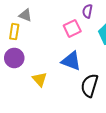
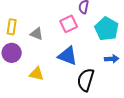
gray triangle: (25, 15) -> (37, 34), moved
yellow triangle: (40, 79) -> (37, 74), turned -35

